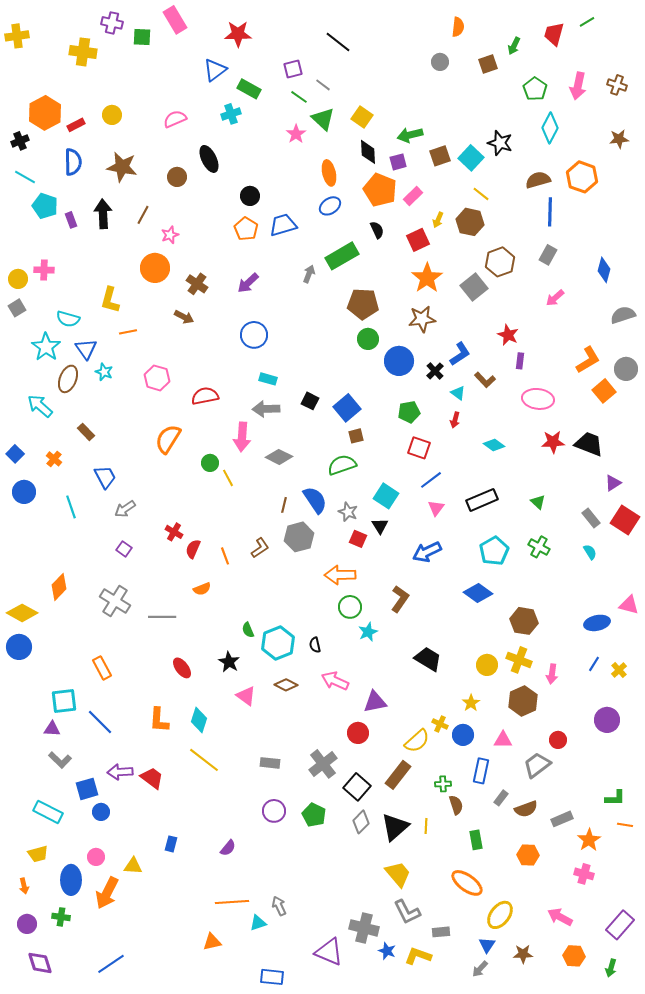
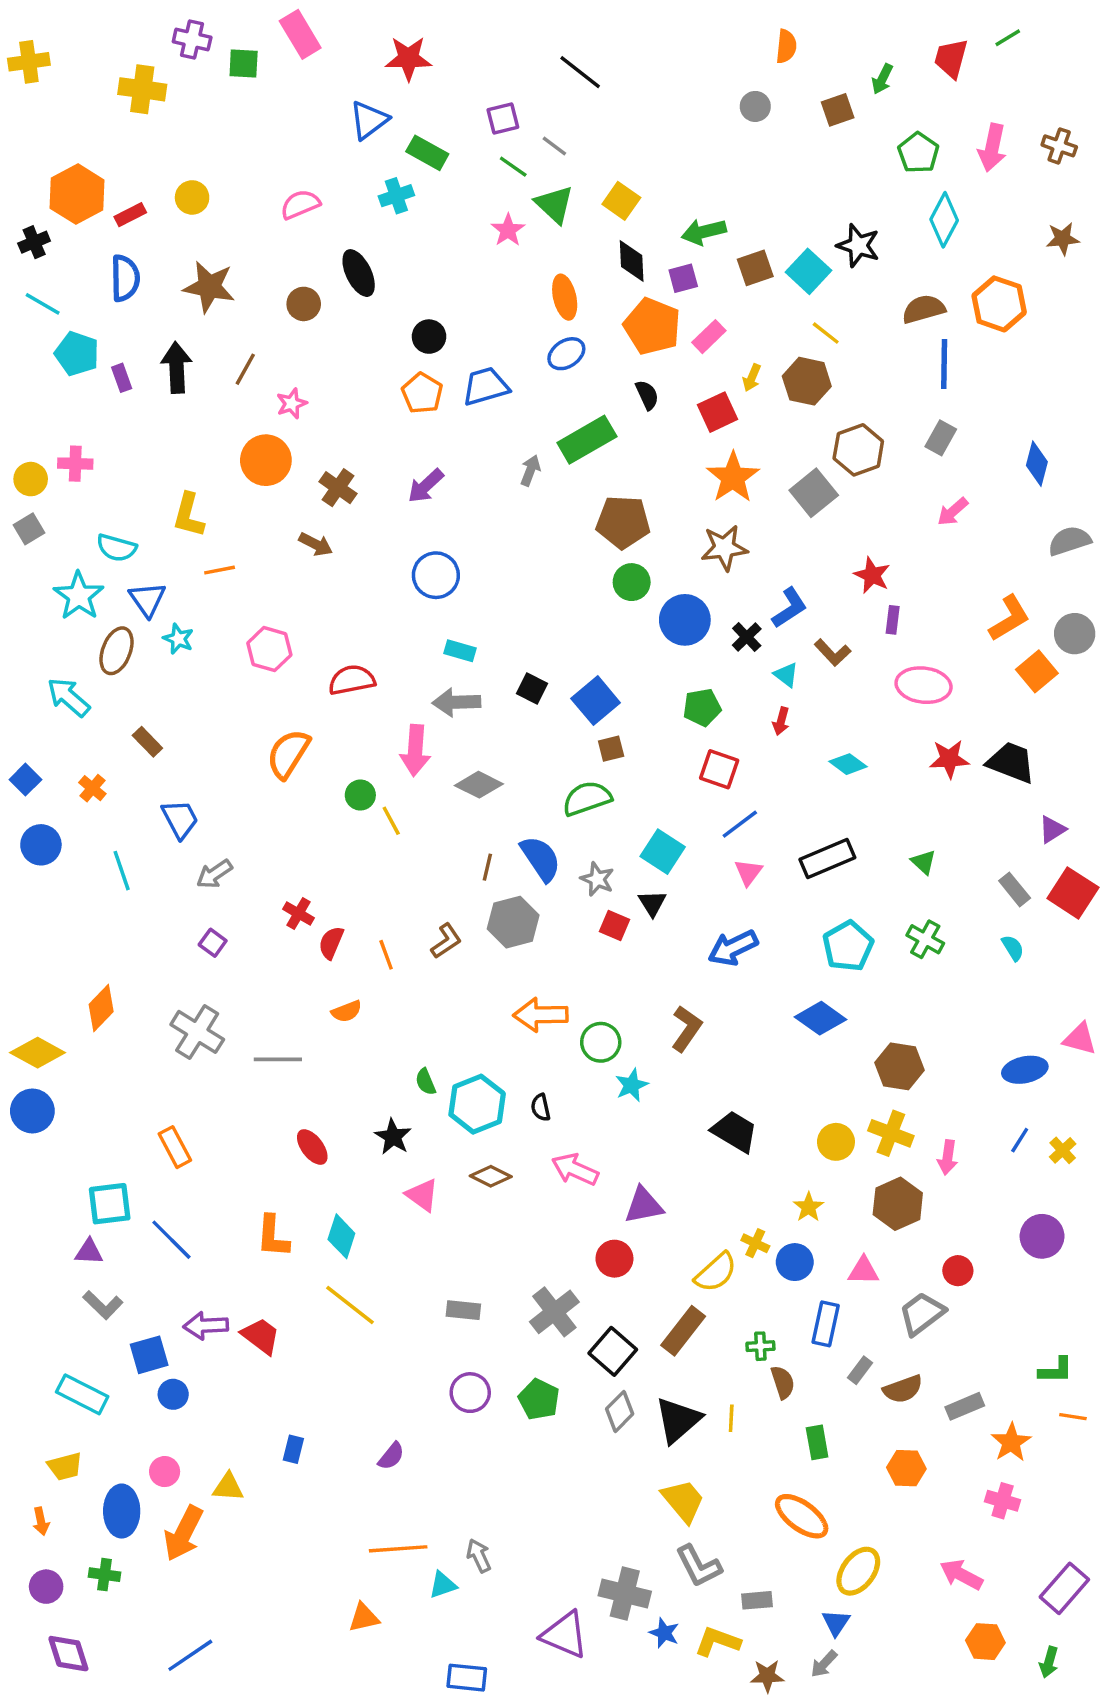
orange arrow: (340, 575) -> (541, 1015), moved
brown star: (523, 954) -> (767, 1676), moved

